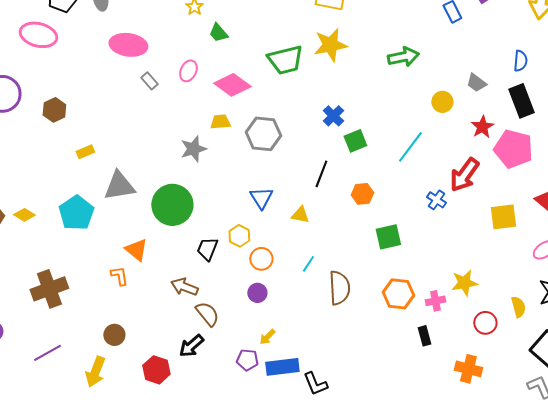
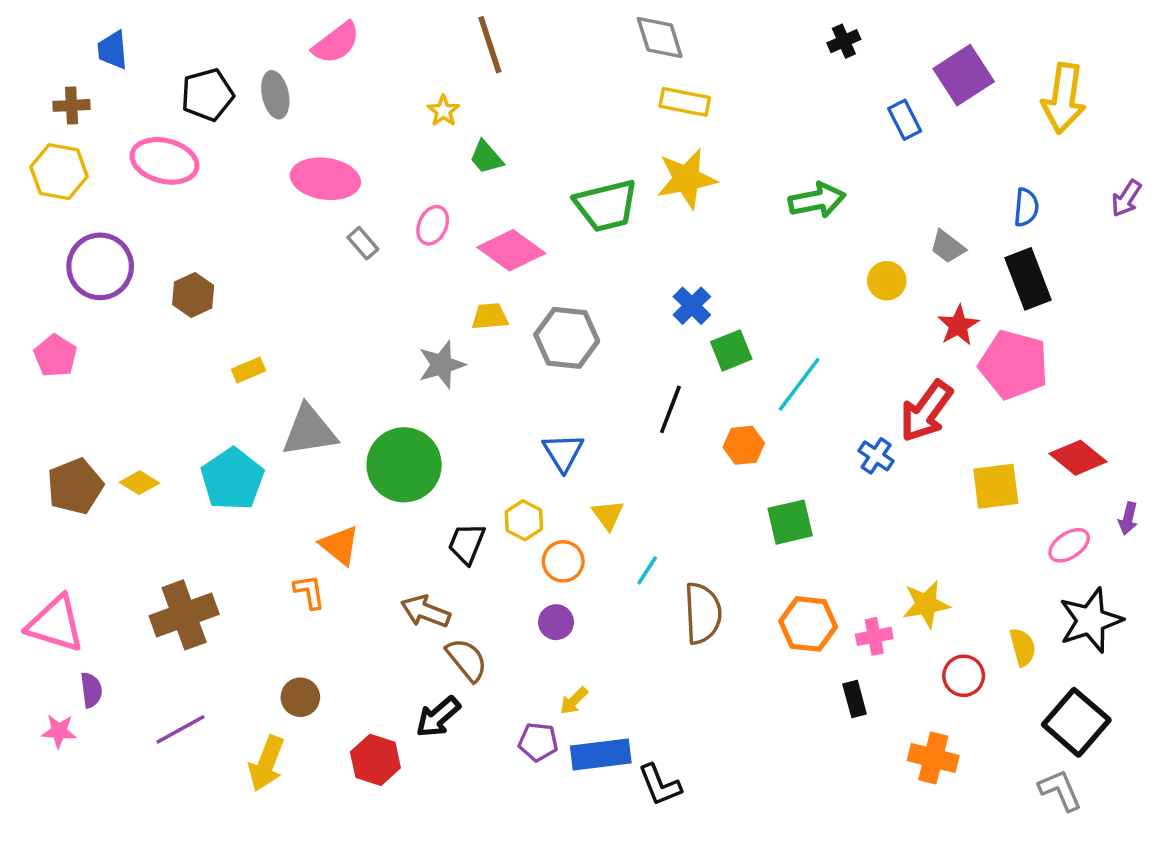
cyan line: (410, 147) -> (799, 384), moved
yellow triangle: (300, 215) -> (608, 515), moved, turned 42

